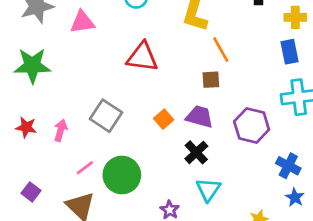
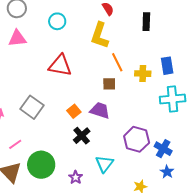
yellow cross: (295, 17) -> (143, 74), moved
purple hexagon: (252, 126) -> (137, 139), moved
black cross: (196, 152) -> (82, 136), moved
green circle: (122, 175) -> (41, 165), moved

